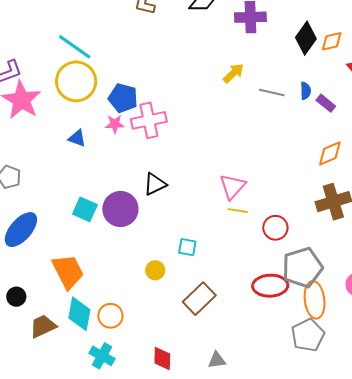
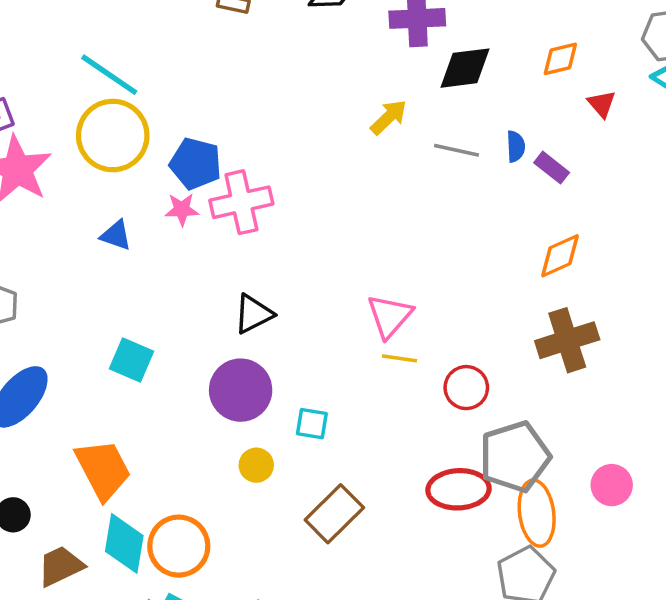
black diamond: (306, 38) -> (465, 68), moved, turned 48
purple circle: (120, 209) -> (241, 390), moved
orange circle: (110, 316) -> (179, 546), size x1.4

